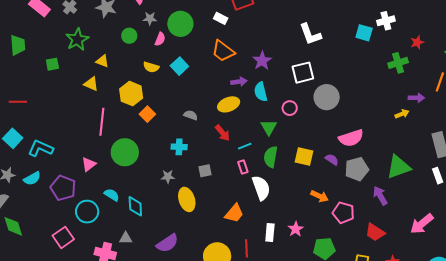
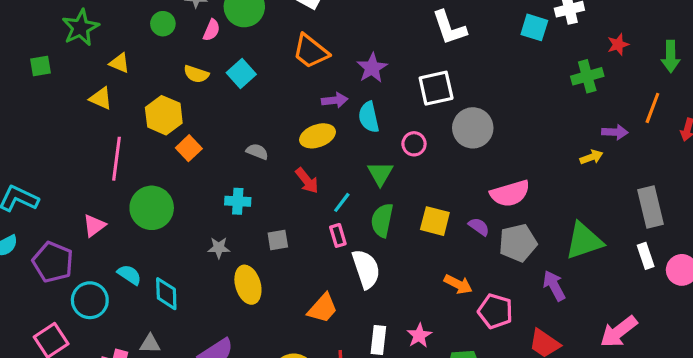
cyan line: (245, 146) -> (342, 202), turned -32

